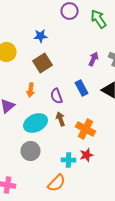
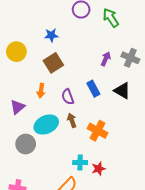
gray circle: (30, 151) -> (26, 144), moved
red star: (86, 155) -> (99, 169), moved

